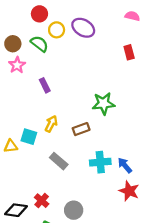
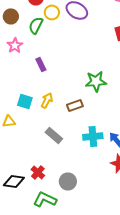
brown circle: (13, 44) -> (11, 16), moved
green semicircle: (39, 44) -> (36, 25), turned -102
cyan square: (29, 137) -> (25, 101), moved

